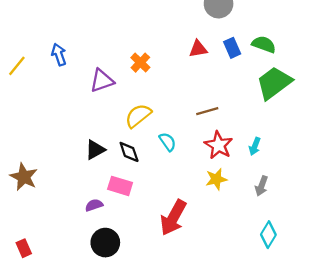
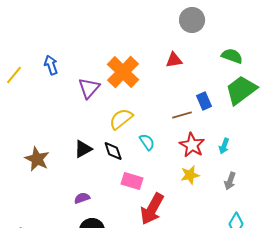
blue rectangle: (232, 48) -> (204, 101), moved
orange cross: (140, 63) -> (123, 72), size x1.8
purple triangle: (102, 81) -> (89, 88), turned -30
brown star: (24, 177) -> (37, 159), moved
pink rectangle: (120, 186) -> (132, 181), moved

